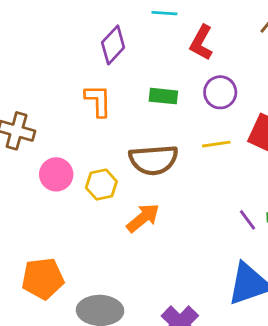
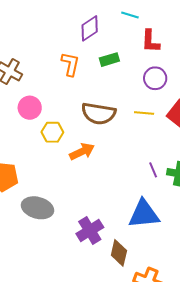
red L-shape: (201, 43) -> (150, 41), turned -40
green rectangle: (163, 96) -> (109, 60), moved, turned -36
yellow hexagon: (101, 185) -> (52, 132), moved

